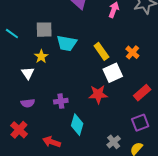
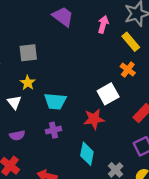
cyan trapezoid: (67, 43) -> (55, 101), moved
yellow rectangle: (101, 51) -> (131, 42), moved
cyan diamond: (77, 125) -> (87, 154), moved

